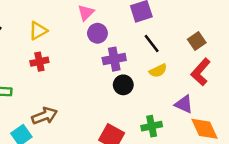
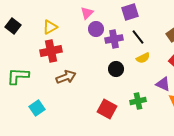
purple cross: (114, 59) -> (114, 39), moved
red cross: (39, 62) -> (51, 51), size x1.5
brown arrow: (45, 116) -> (66, 77), moved

